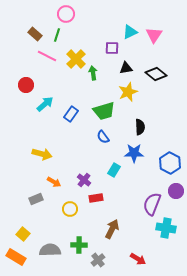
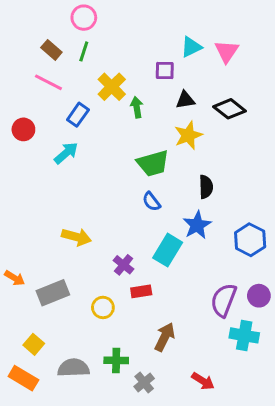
pink circle: (66, 14) -> (84, 18), moved
pink line: (47, 56) -> (48, 82), moved
red circle: (26, 85) -> (23, 129), moved
blue rectangle: (71, 114) -> (78, 115), moved
blue star: (134, 153) -> (197, 225), turned -30
yellow arrow: (42, 154) -> (76, 237), moved
cyan rectangle: (114, 170) -> (168, 250), size x1.5
orange arrow: (54, 182) -> (15, 278), moved
purple circle: (176, 191) -> (259, 296), moved
gray rectangle: (36, 199) -> (53, 293), size x1.5

